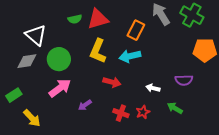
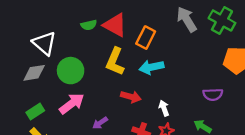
red triangle: (98, 19) -> (115, 25), turned 45
orange rectangle: (136, 30) -> (146, 38), moved
white arrow: (153, 88) -> (164, 108), moved, turned 56
green rectangle: (14, 95) -> (35, 112), moved

